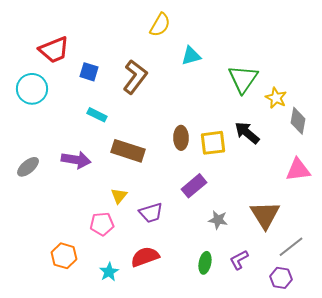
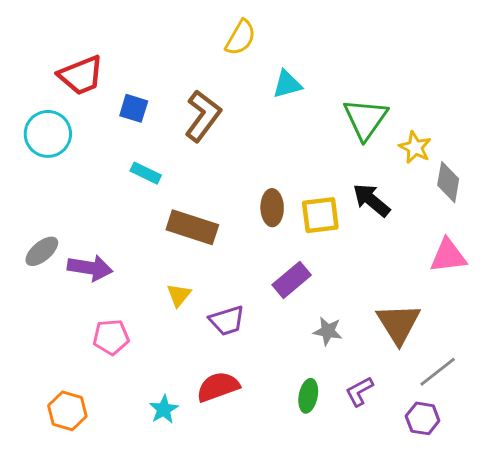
purple arrow: (76, 160) -> (90, 268), moved
pink pentagon: (102, 224) -> (111, 337), moved
orange hexagon: (64, 256) -> (67, 411), moved

